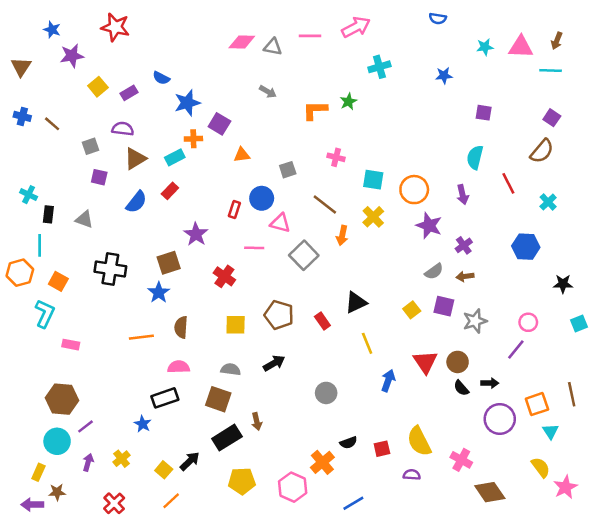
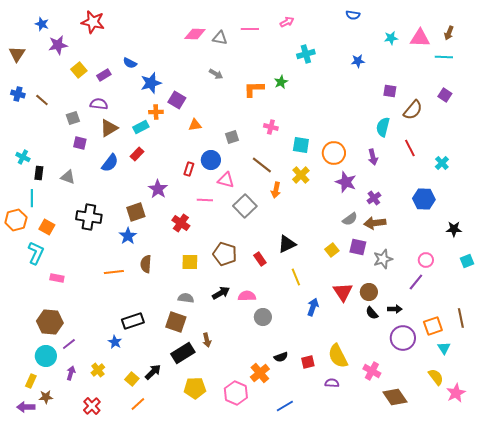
pink arrow: (356, 27) -> (287, 22), size x0.6
brown semicircle: (542, 151) -> (413, 110), moved
brown arrow: (465, 276) -> (375, 223), size x1.5
pink semicircle: (179, 367) -> (247, 296), moved

